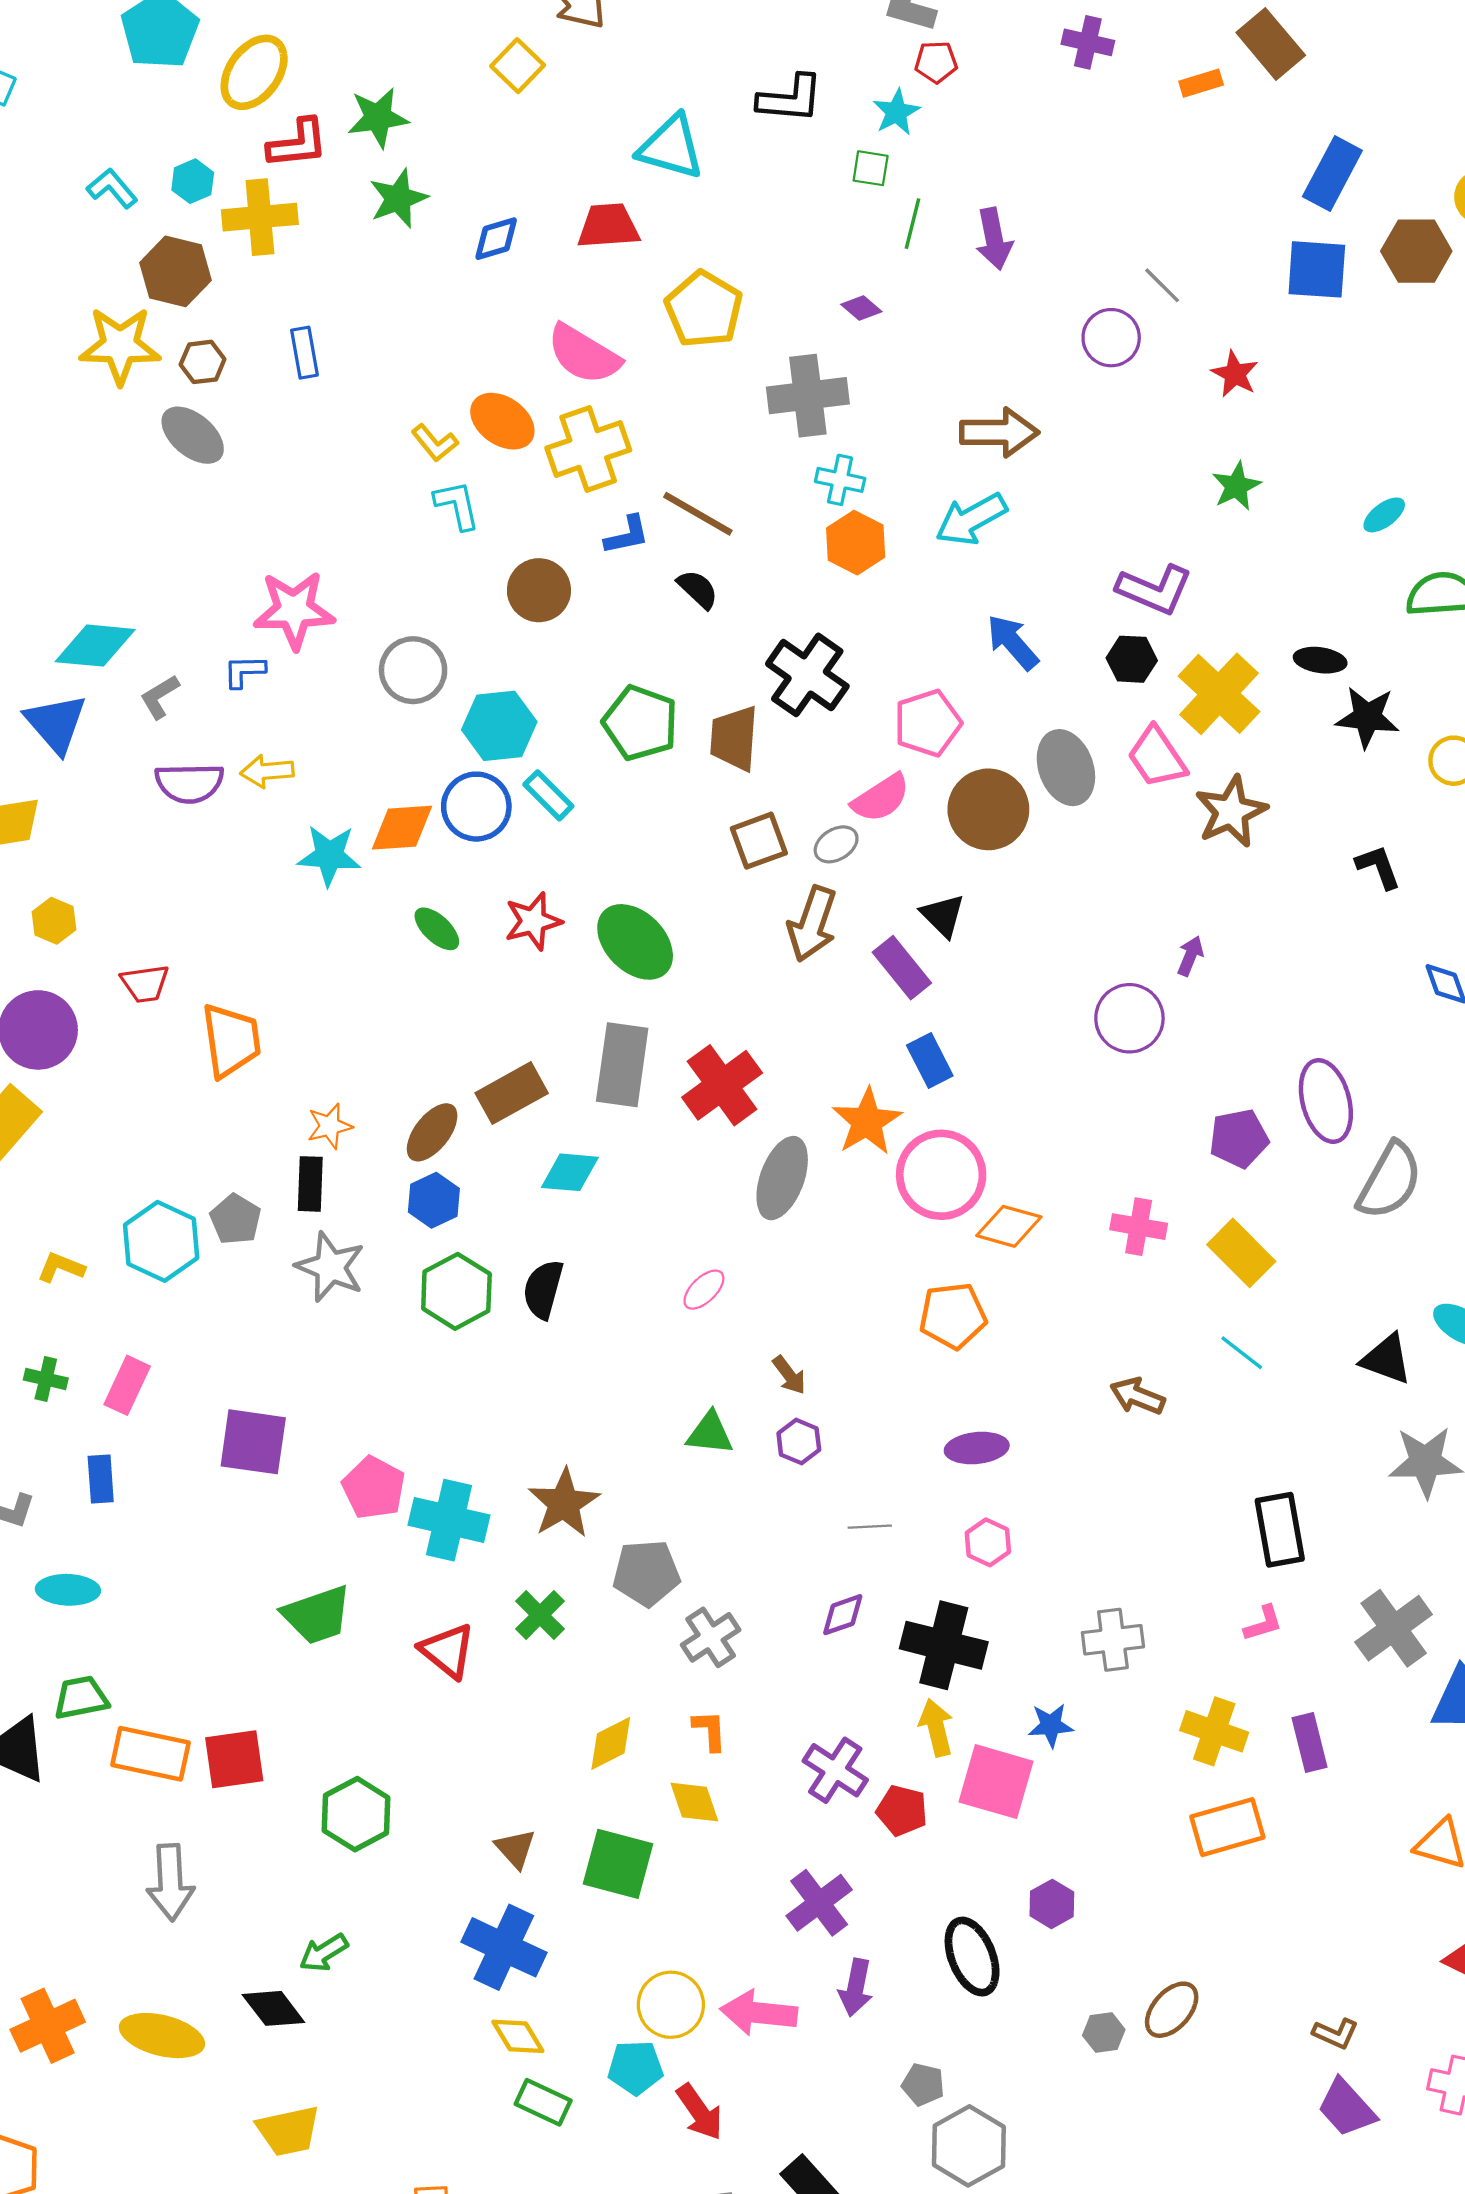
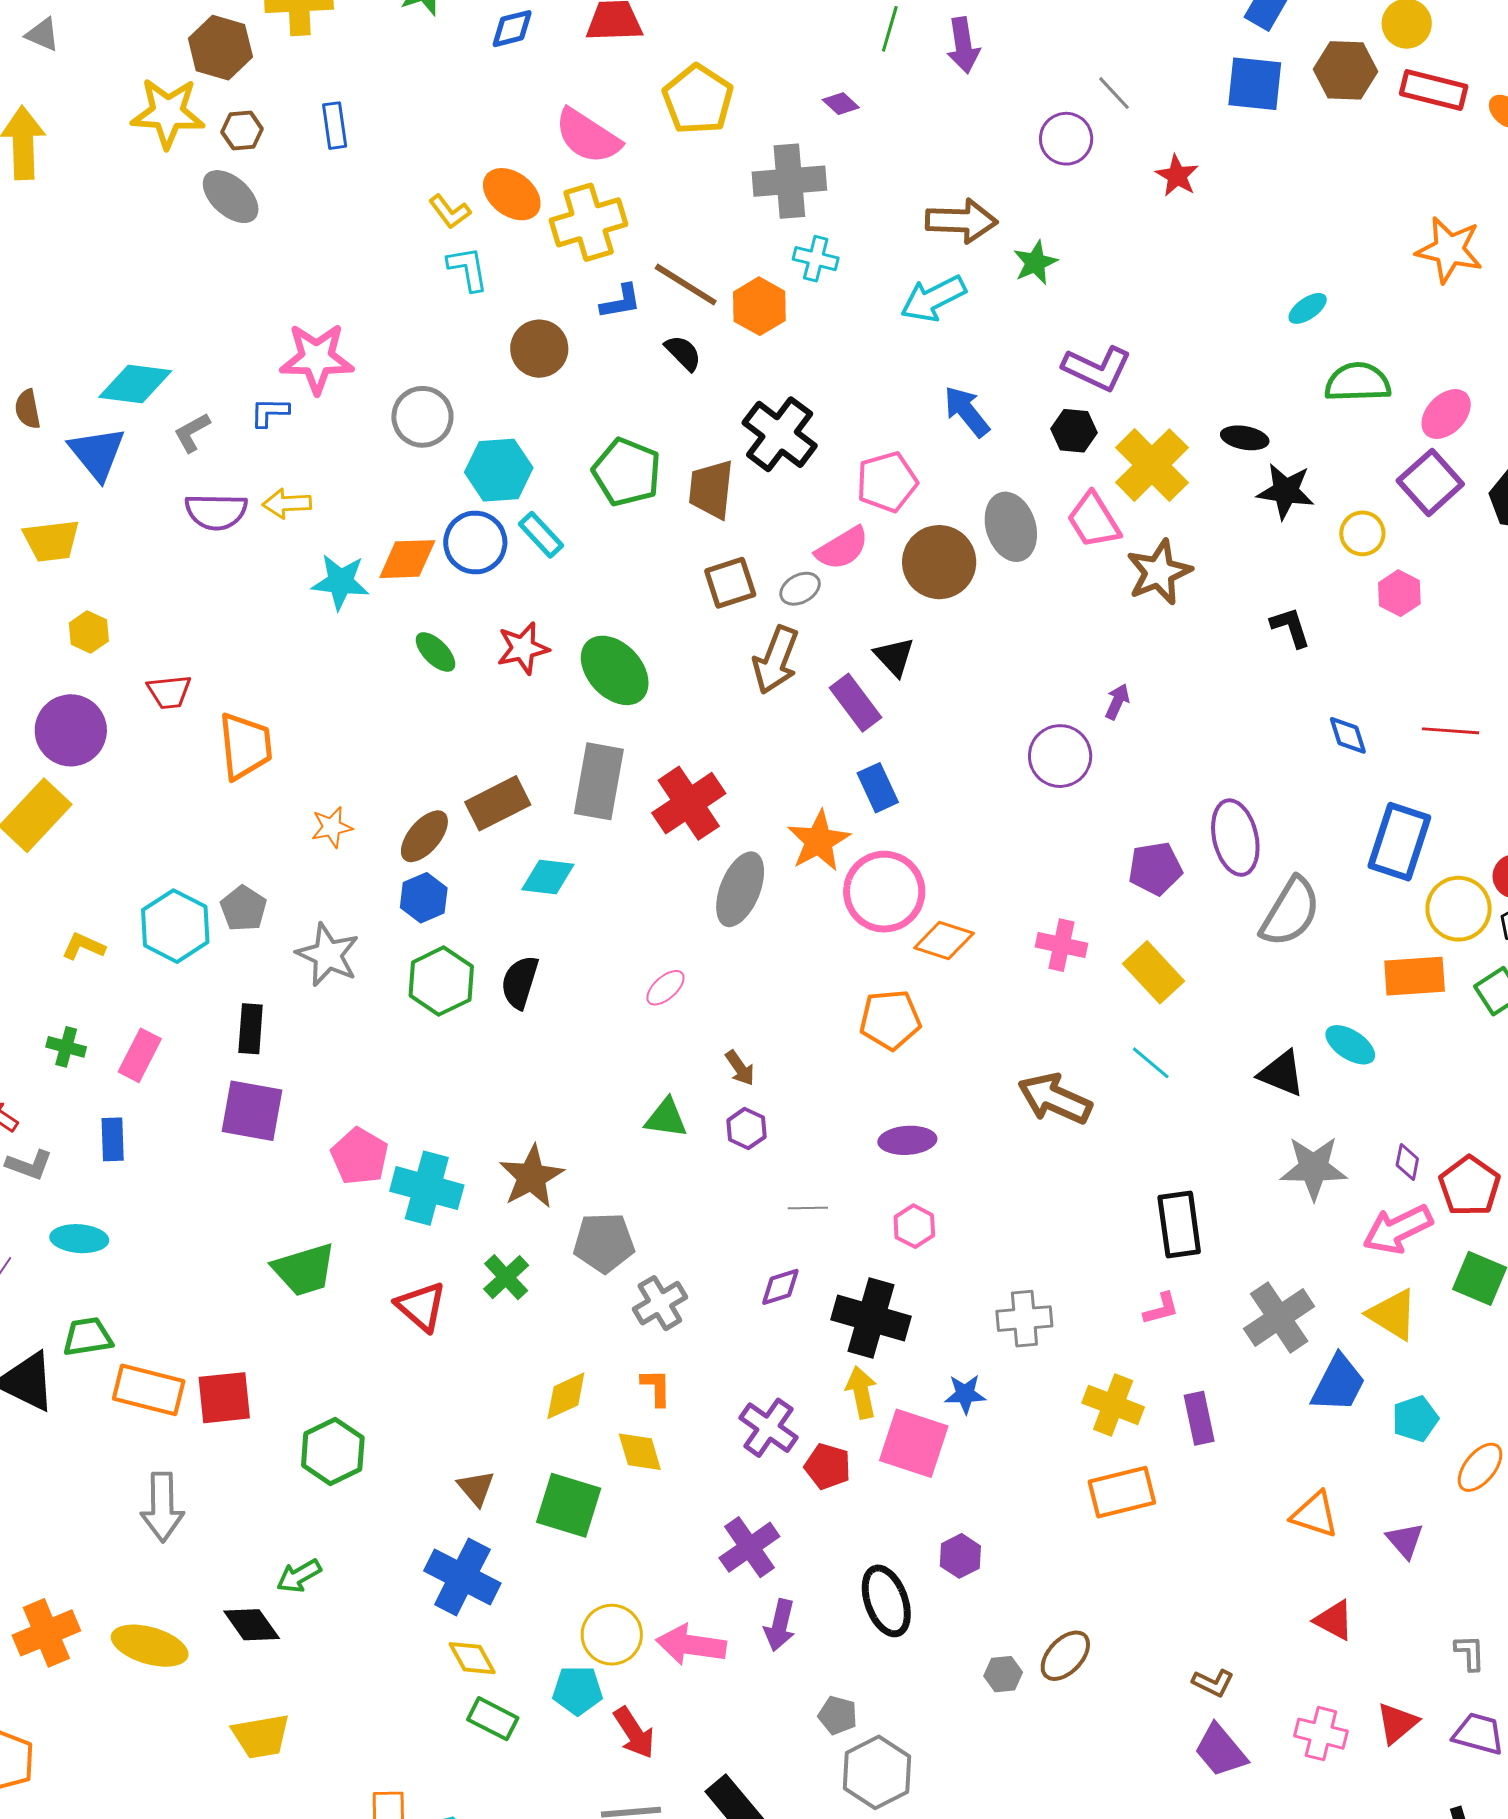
green star: (1236, 486) -> (1035, 263), moved
orange hexagon: (856, 543) -> (759, 306), moved
black rectangle: (310, 1184) -> (251, 1029), moved
brown arrow: (1137, 1396) -> (1055, 1099), size x1.5

